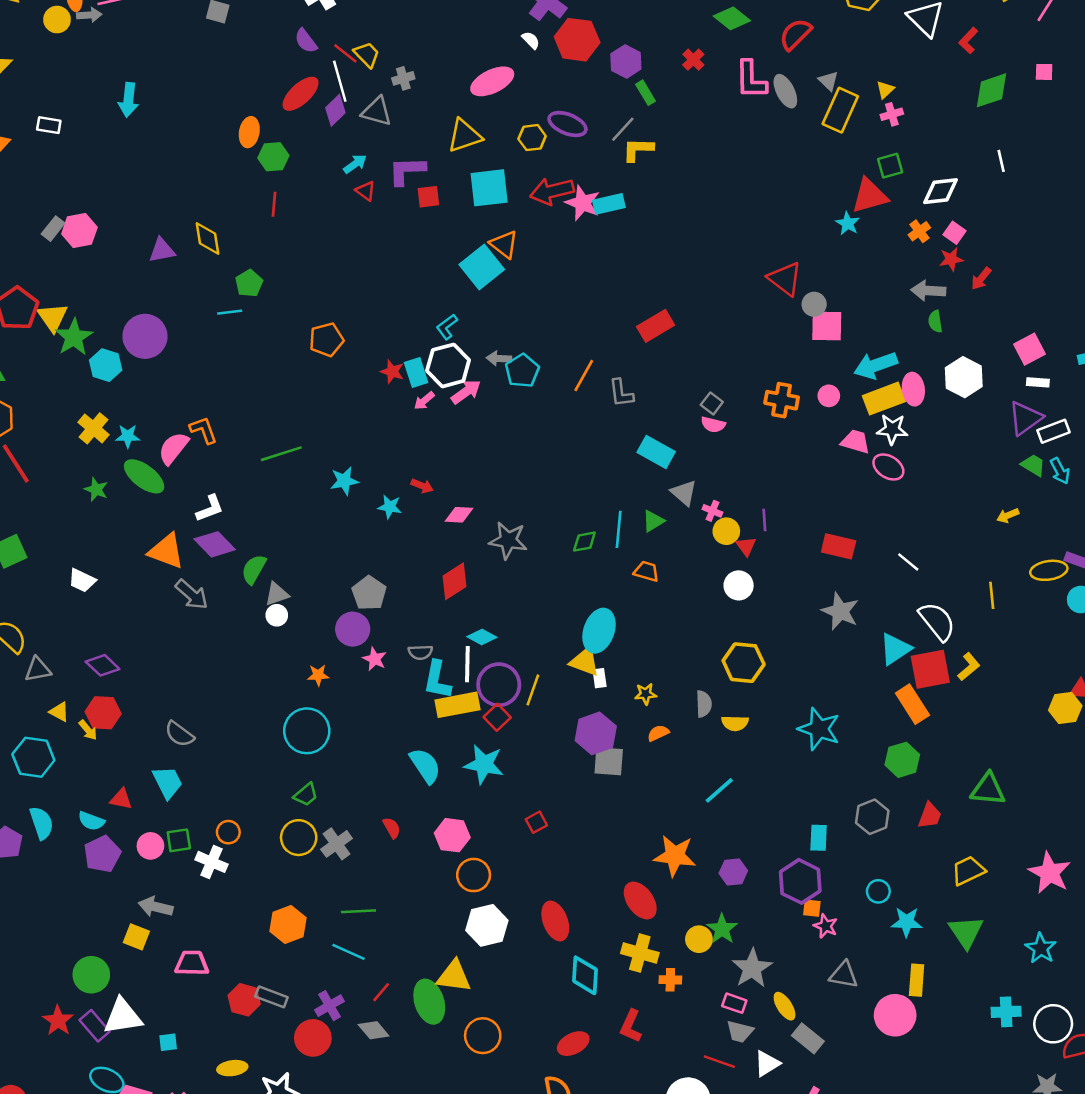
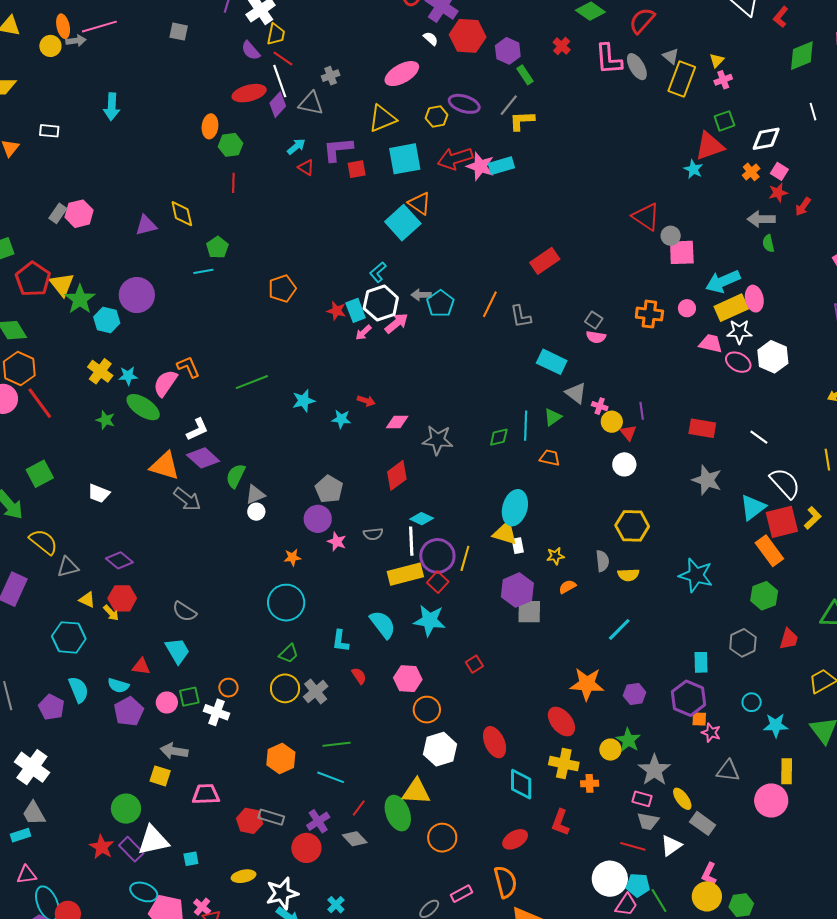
yellow trapezoid: (367, 54) -> (276, 34), moved, turned 60
red ellipse: (301, 94) -> (249, 93), turned 32
white hexagon: (964, 377) -> (773, 357), moved
cyan L-shape: (437, 680) -> (340, 641), moved, size x0.7

